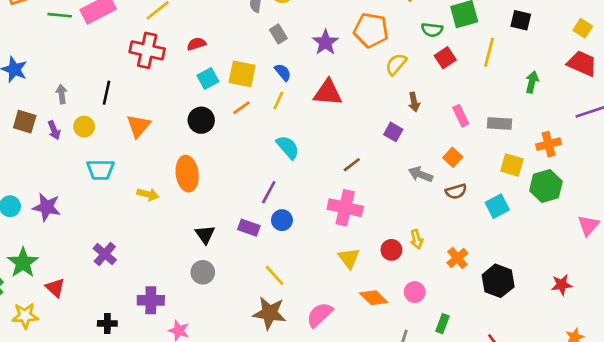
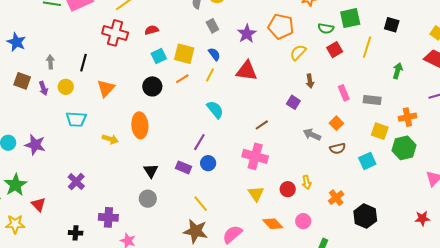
red star: (562, 285) -> (422, 218), moved

